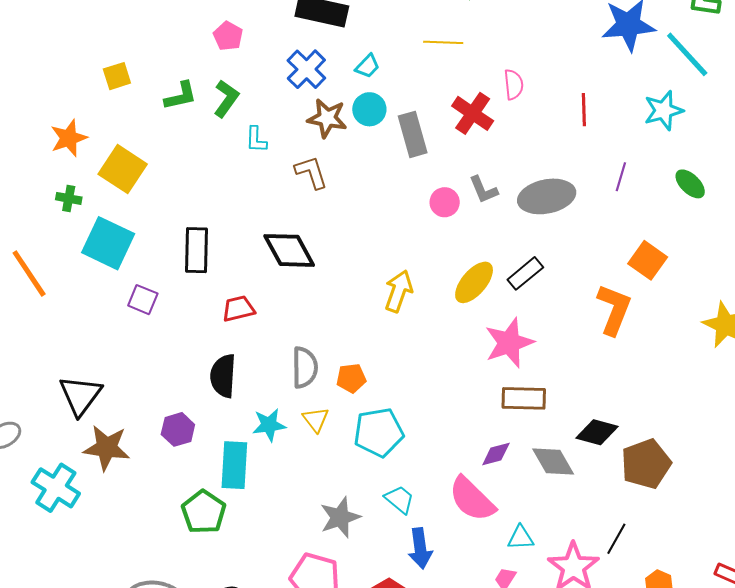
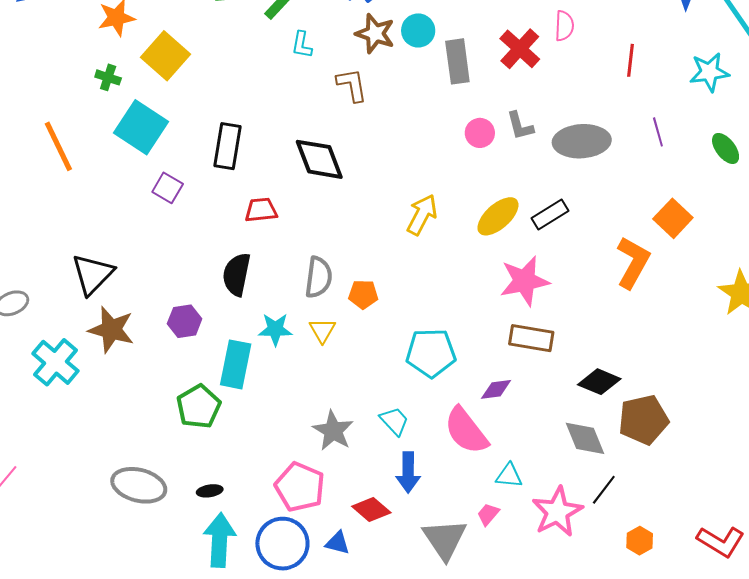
purple line: (621, 177) -> (658, 132), turned -40
cyan pentagon: (379, 432) -> (431, 353), moved
gray diamond: (553, 461) -> (585, 438), moved
gray star: (340, 517) -> (333, 431), turned -30

